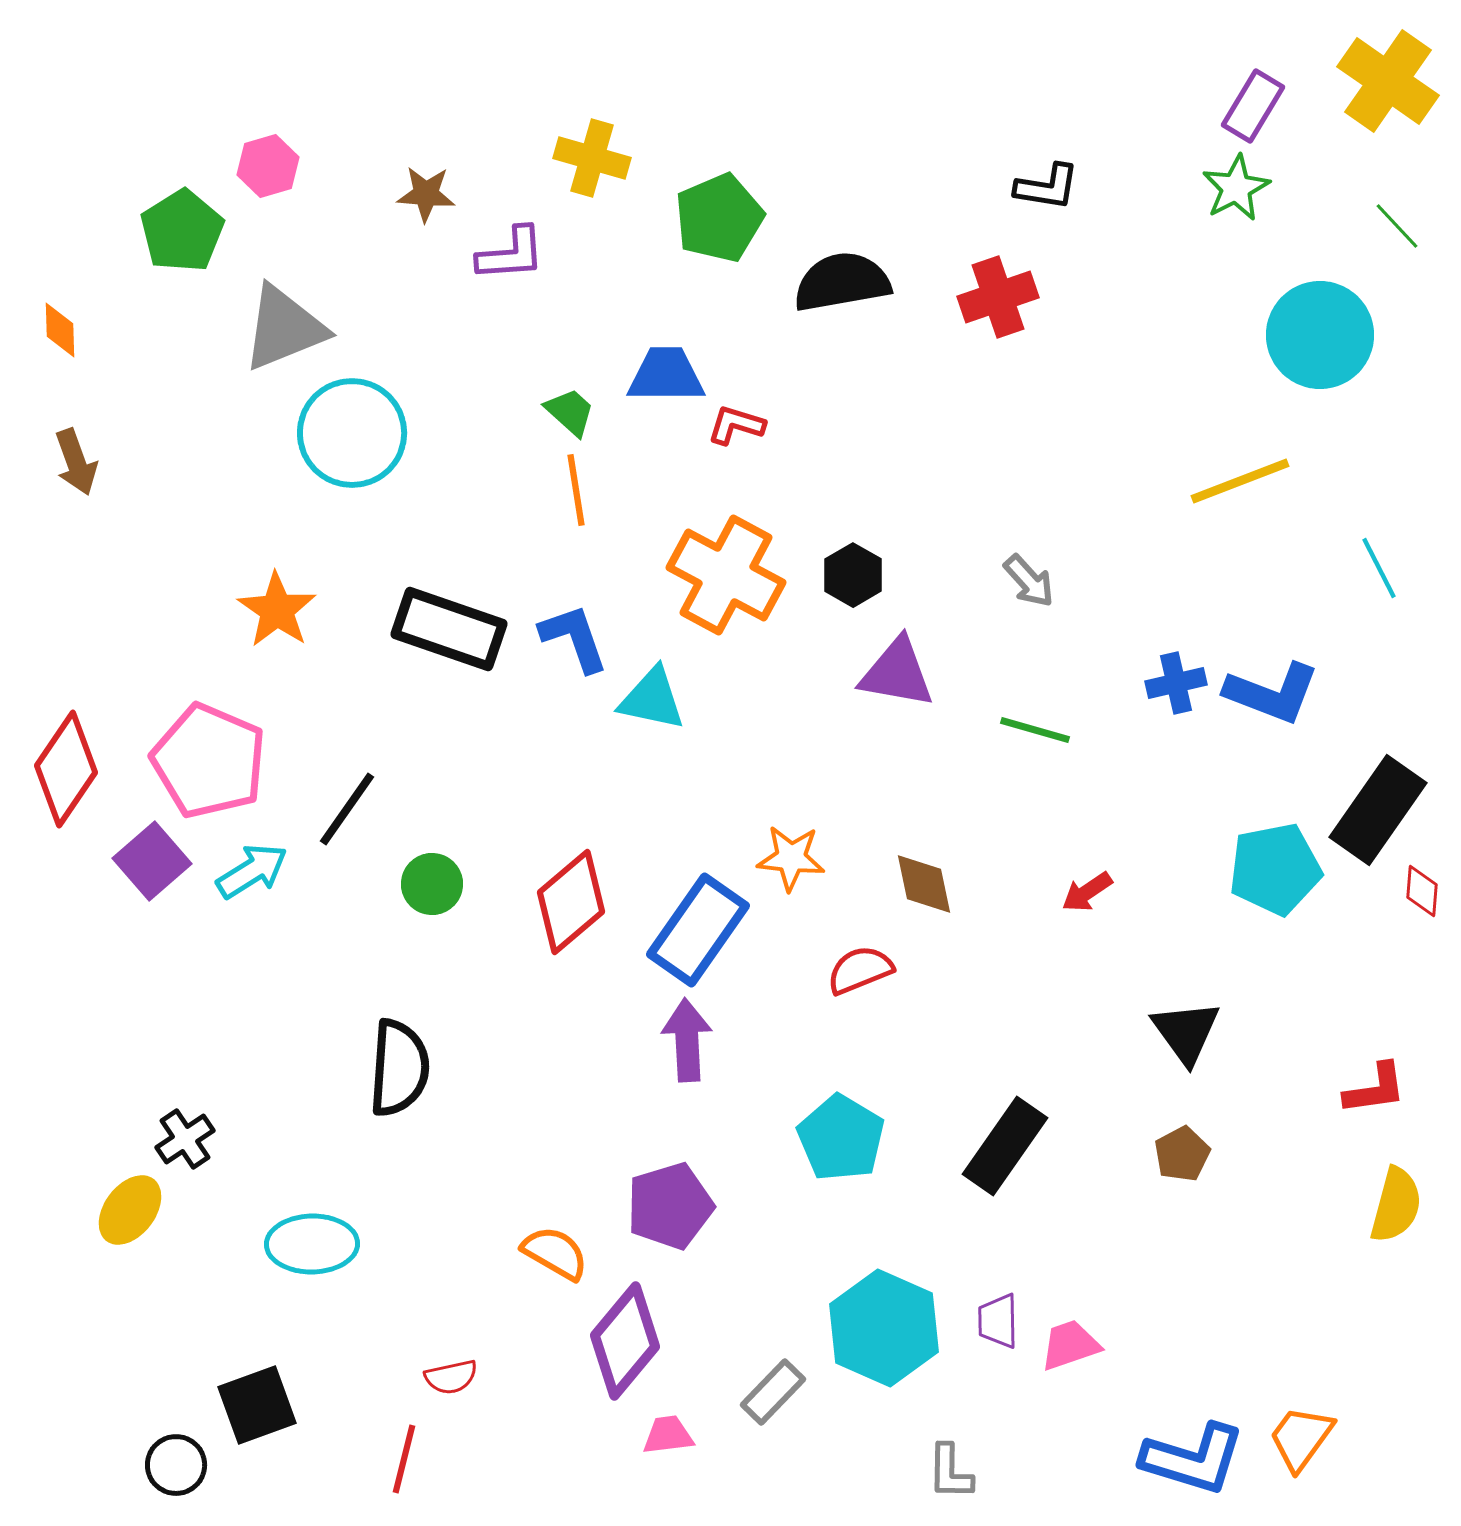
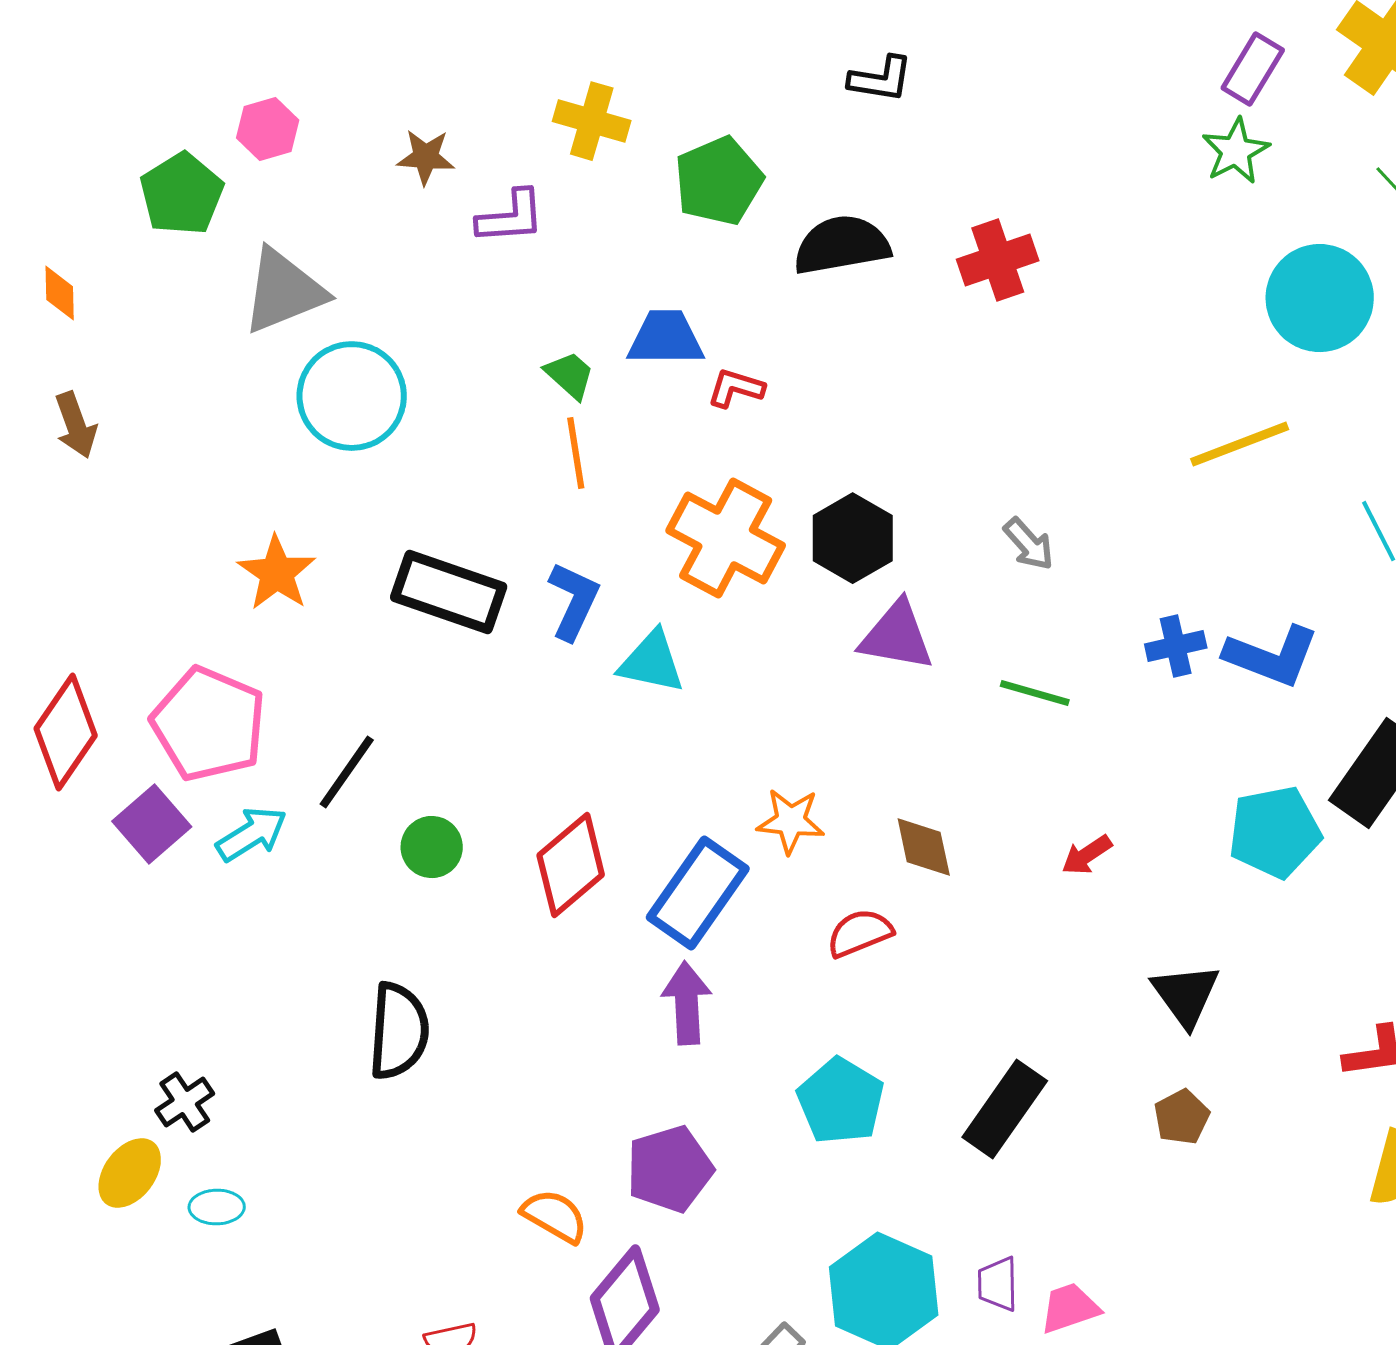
black L-shape: (1047, 187) -> (881, 79), moved
black hexagon: (853, 575) -> (853, 538), size x1.4
blue L-shape: (574, 638) -> (574, 601), turned 44
cyan ellipse: (312, 1244) -> (217, 1207), moved, size x0.6

